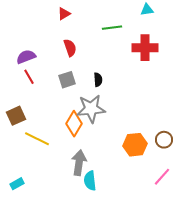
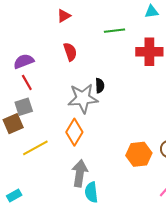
gray square: (67, 80) -> (24, 107), moved
gray star: (91, 109) -> (83, 98), moved
yellow line: (37, 139) -> (35, 148), turned -55

